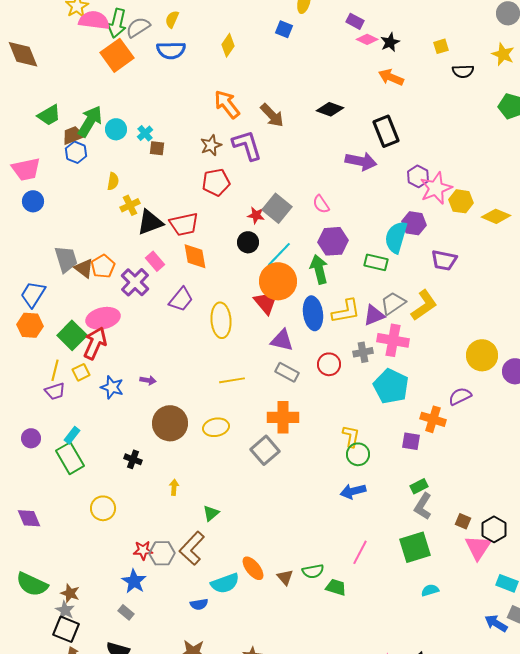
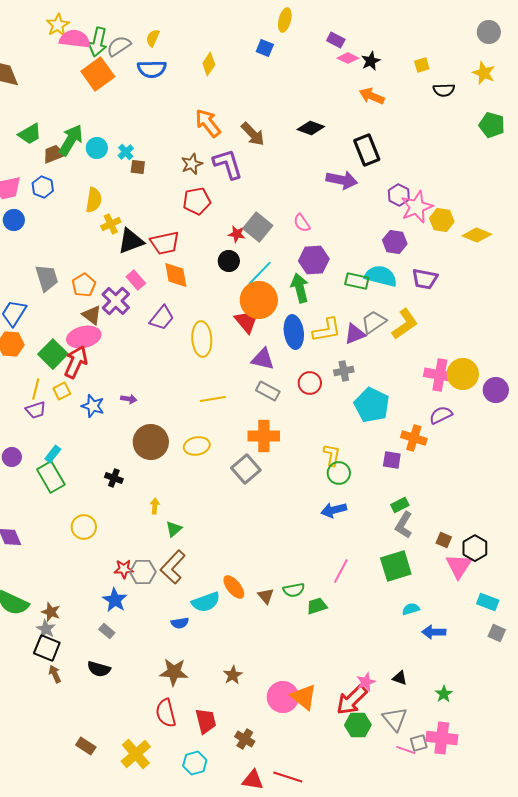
blue hexagon: (76, 152) -> (43, 187), moved
yellow semicircle: (113, 181) -> (94, 200), size x1.4
cyan semicircle: (396, 237) -> (381, 276), moved, turned 88
brown triangle: (84, 268) -> (92, 315), moved
pink cross: (393, 340) -> (440, 375), moved
green triangle: (211, 513) -> (174, 529), moved
green trapezoid: (336, 587) -> (317, 606), turned -35
blue arrow: (496, 623) -> (434, 632), moved, turned -30

